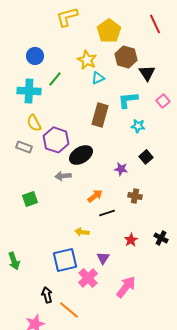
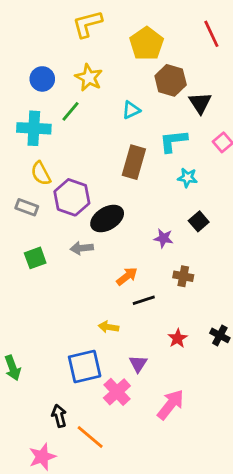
yellow star: (87, 60) -> (89, 78), moved
green square: (30, 199) -> (35, 258), moved

